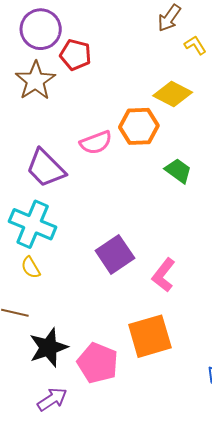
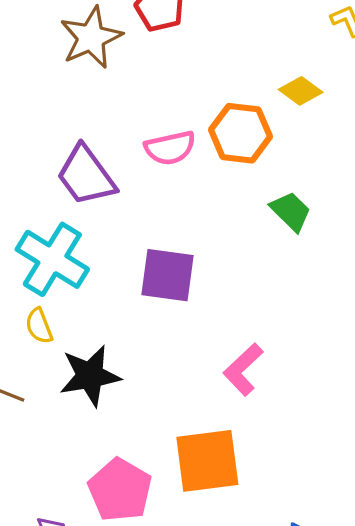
yellow diamond: (173, 94) -> (301, 91), size x0.7
purple square: (115, 254) -> (167, 275), moved, turned 33
black star: (48, 347) -> (90, 376), moved

